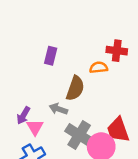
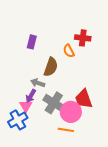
orange semicircle: (99, 67) -> (69, 51), turned -112
purple arrow: (23, 115) -> (31, 96), moved
pink triangle: (35, 127) -> (26, 106), moved

